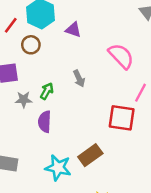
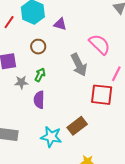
brown circle: (31, 45) -> (38, 47), moved
gray arrow: (79, 79) -> (79, 65), moved, size x1.6

